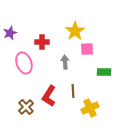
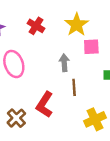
red cross: (42, 42) -> (36, 26), moved, turned 32
brown line: (73, 91) -> (74, 87), moved

